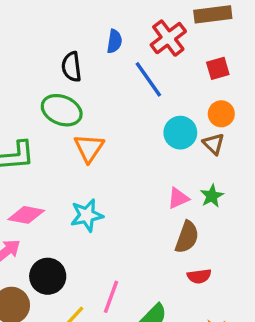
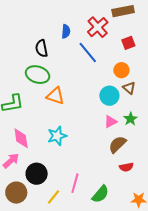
orange circle: (221, 114) -> (121, 70), moved
cyan circle: (180, 133) -> (109, 96), moved
orange triangle: (89, 148) -> (55, 96), turned -42
pink diamond: (26, 215) -> (21, 138), turned 75
brown semicircle: (187, 237) -> (117, 144), turned -150

